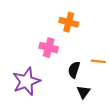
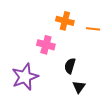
orange line: (98, 61) -> (93, 29), moved

